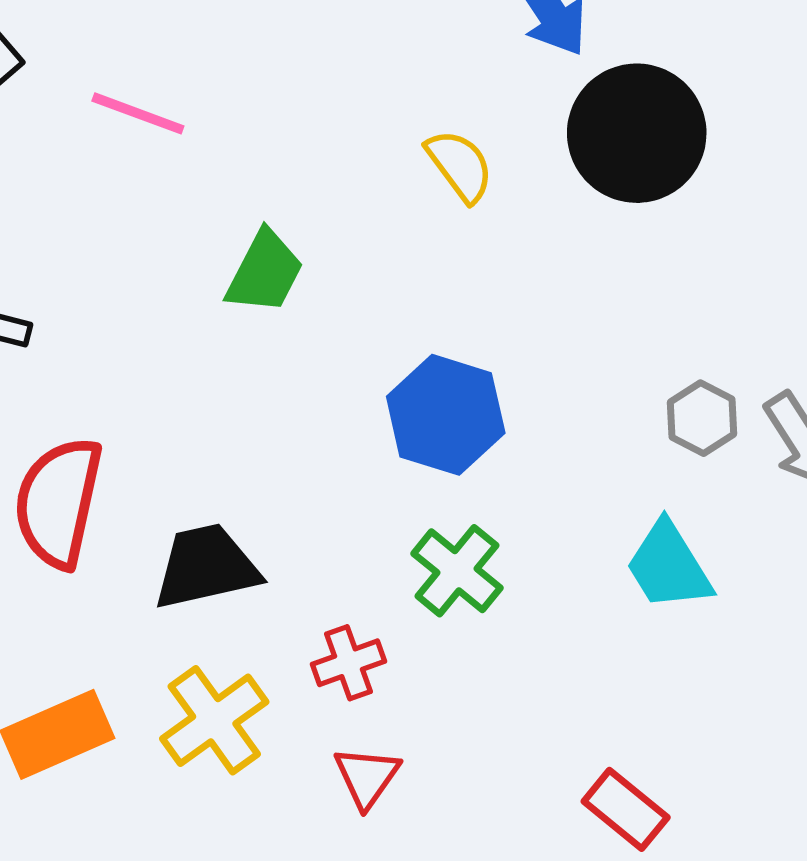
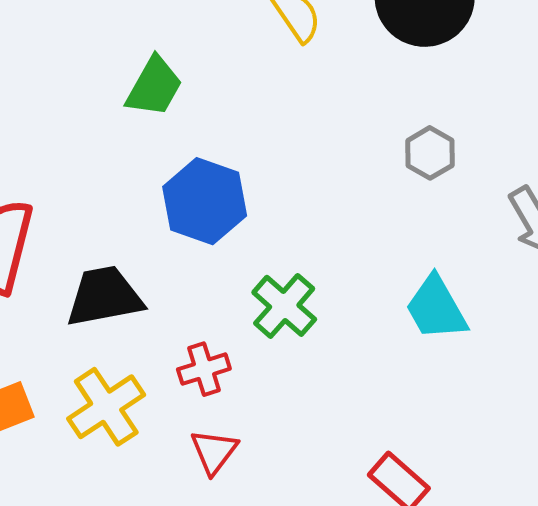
blue hexagon: (446, 415) -> (205, 201), moved
gray hexagon: (702, 418) -> (430, 153), moved

